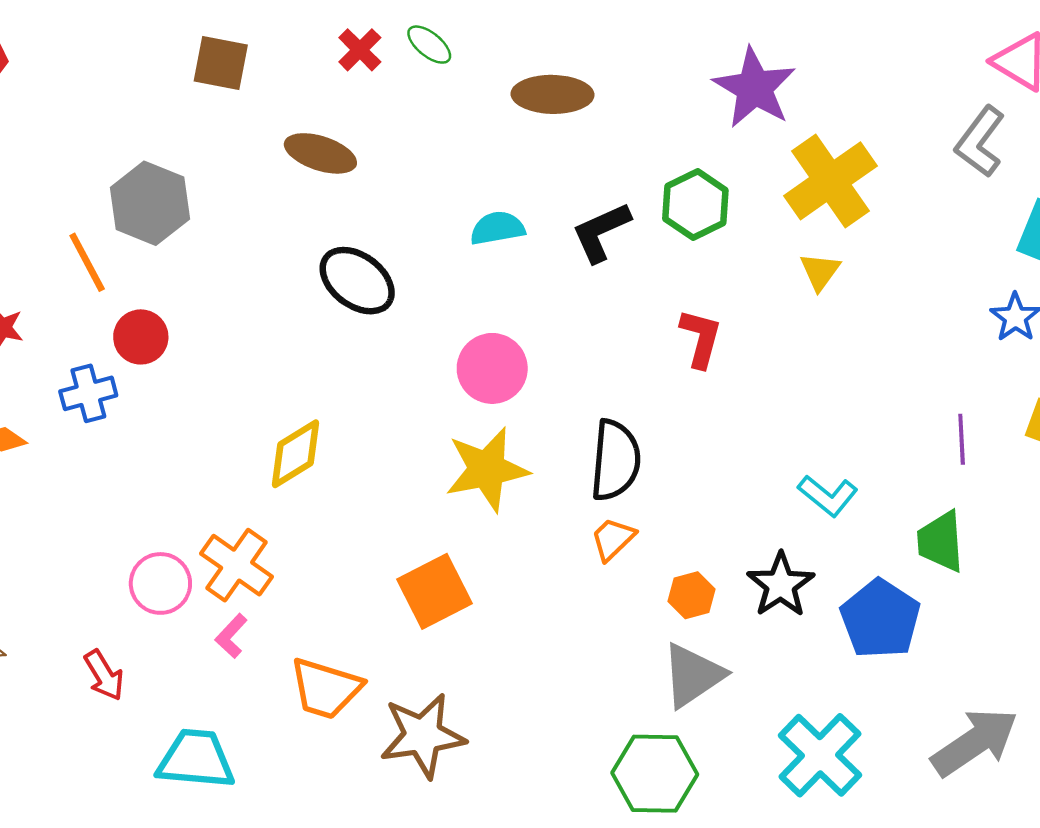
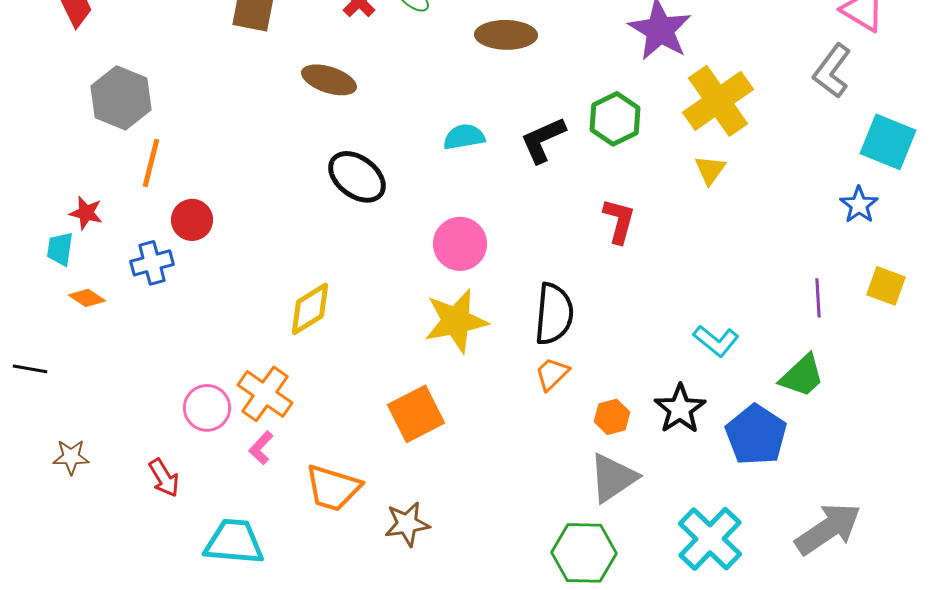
gray hexagon: (150, 203) -> (121, 98), moved
orange line: (87, 262) -> (151, 163), turned 42
green trapezoid: (941, 542) -> (802, 376), turned -129
brown star: (423, 736) -> (407, 524), size x0.7

